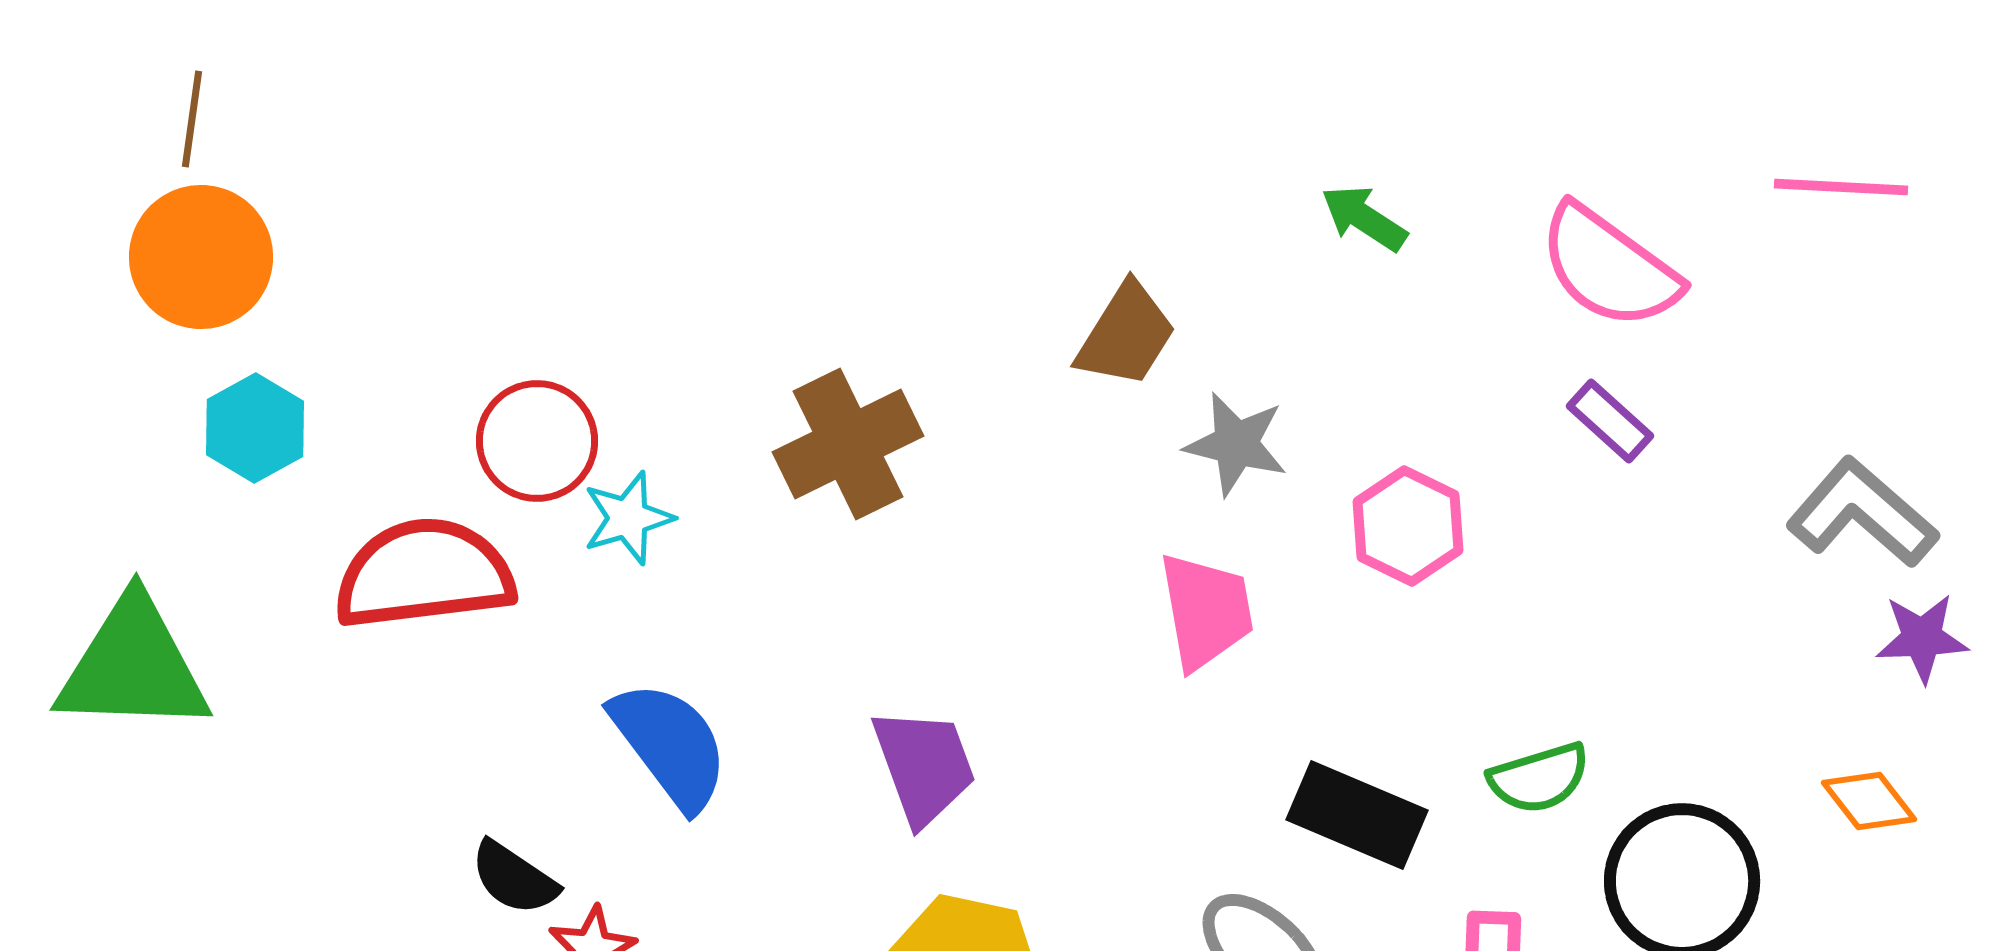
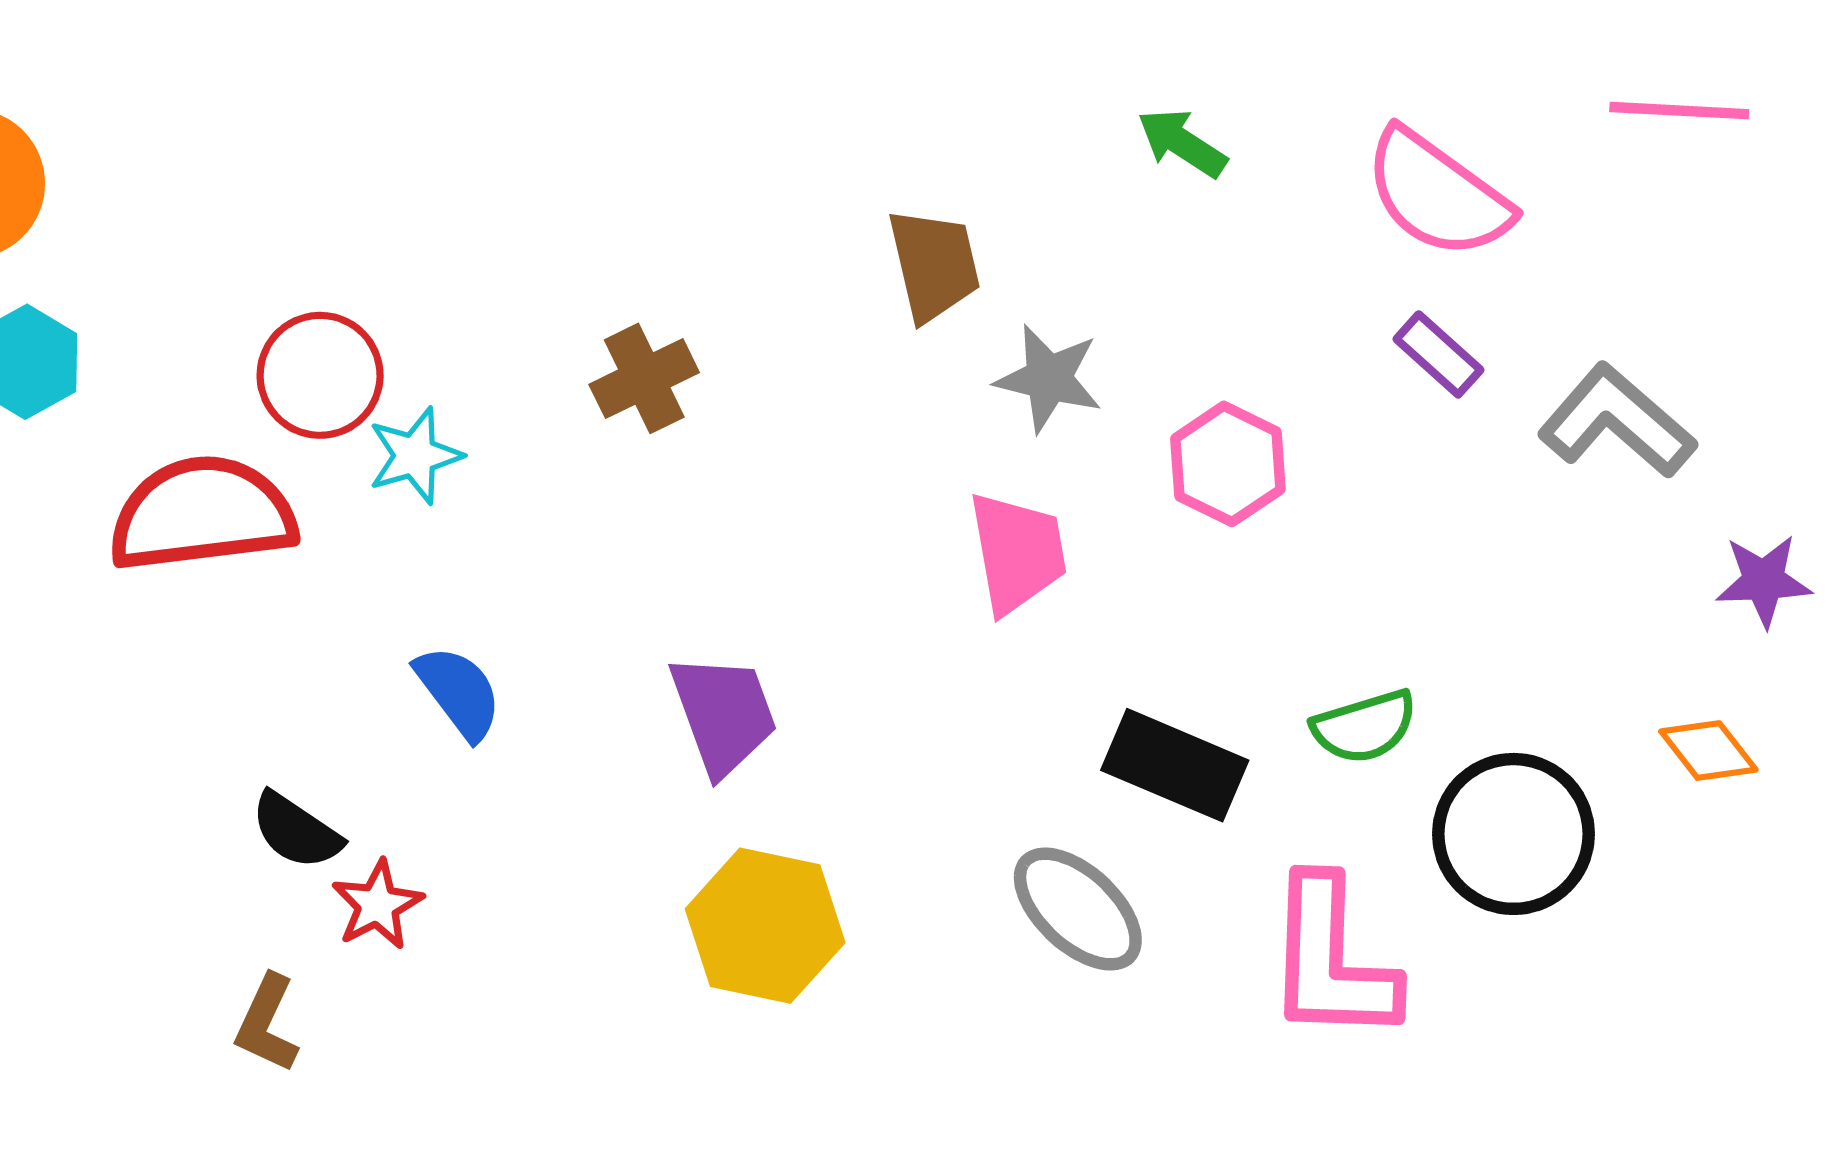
brown trapezoid: (1126, 335) -> (934, 265), turned -45
brown cross: (848, 444) -> (644, 378), size x0.7
gray L-shape: (1862, 513) -> (1617, 421), moved
blue semicircle: (670, 745) -> (459, 692), size x0.7

